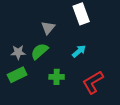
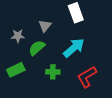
cyan arrow: (79, 51) -> (74, 48), size x1.6
gray star: (18, 52) -> (18, 36), moved

